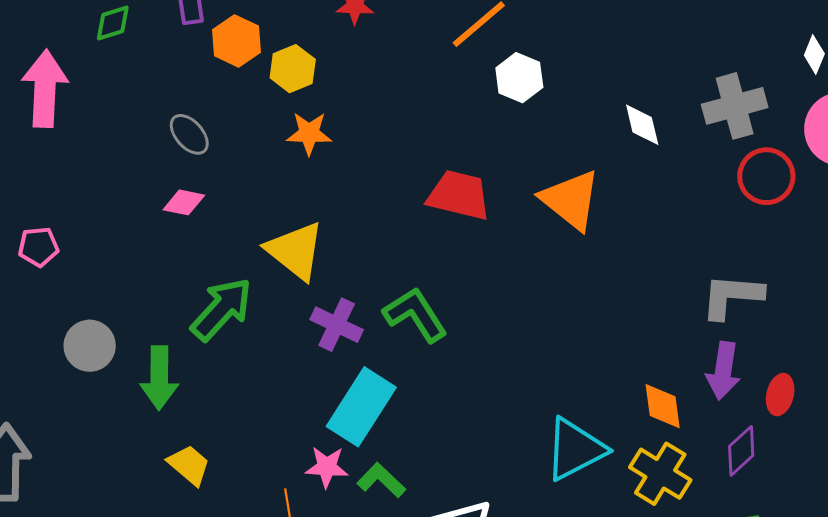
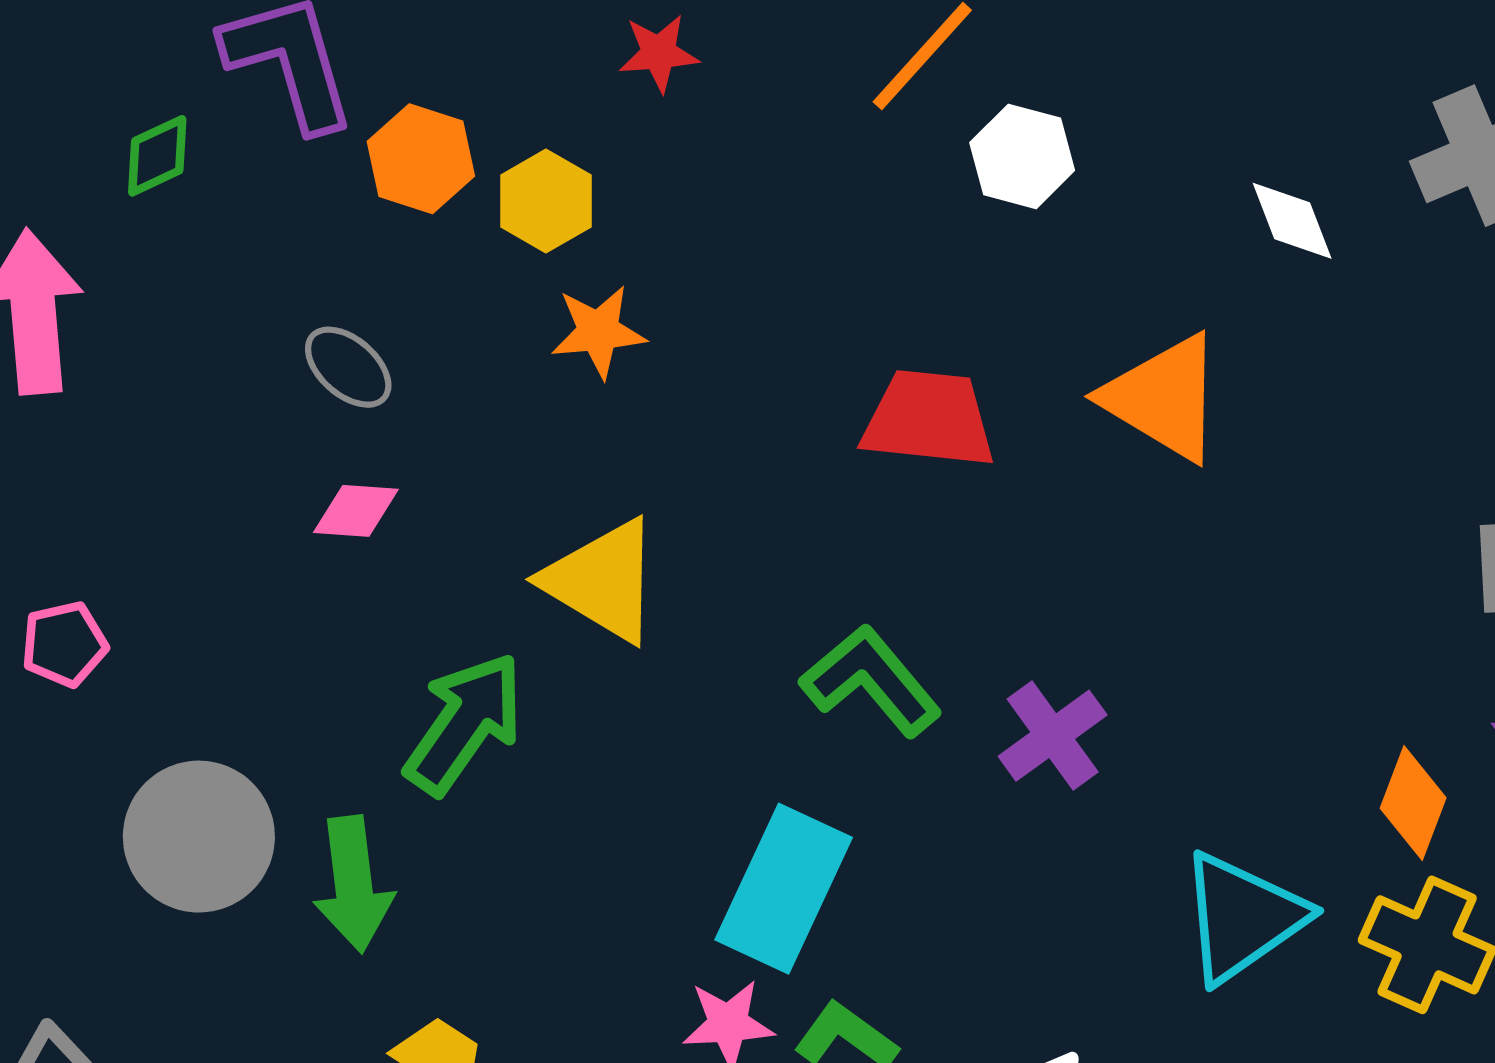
purple cross: (337, 325) -> (1053, 736), moved, turned 36
gray circle: (90, 346) -> (199, 837), size x1.4
orange diamond: (663, 406) -> (1413, 803), turned 36

